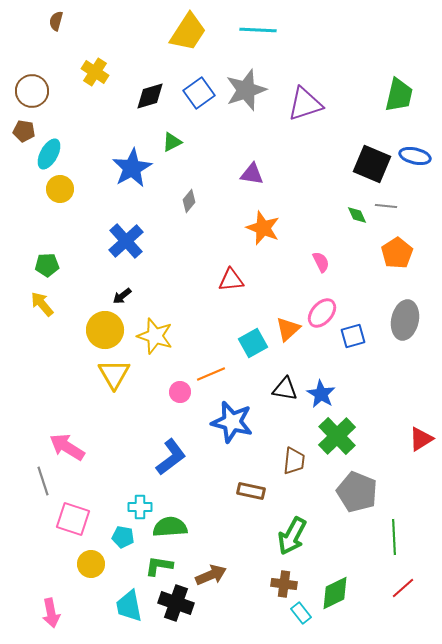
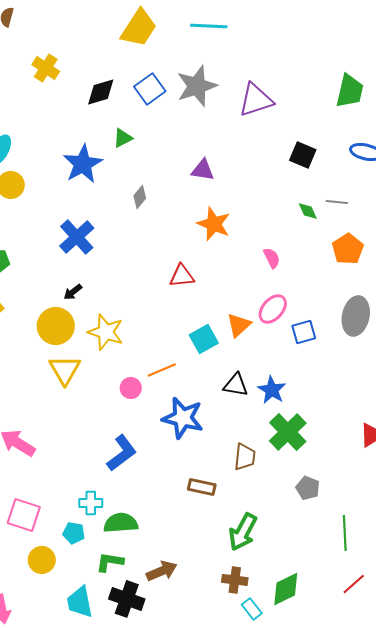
black square: (372, 164) -> (303, 155), moved, size x0.7
gray pentagon: (357, 492) -> (308, 488), size x0.6

